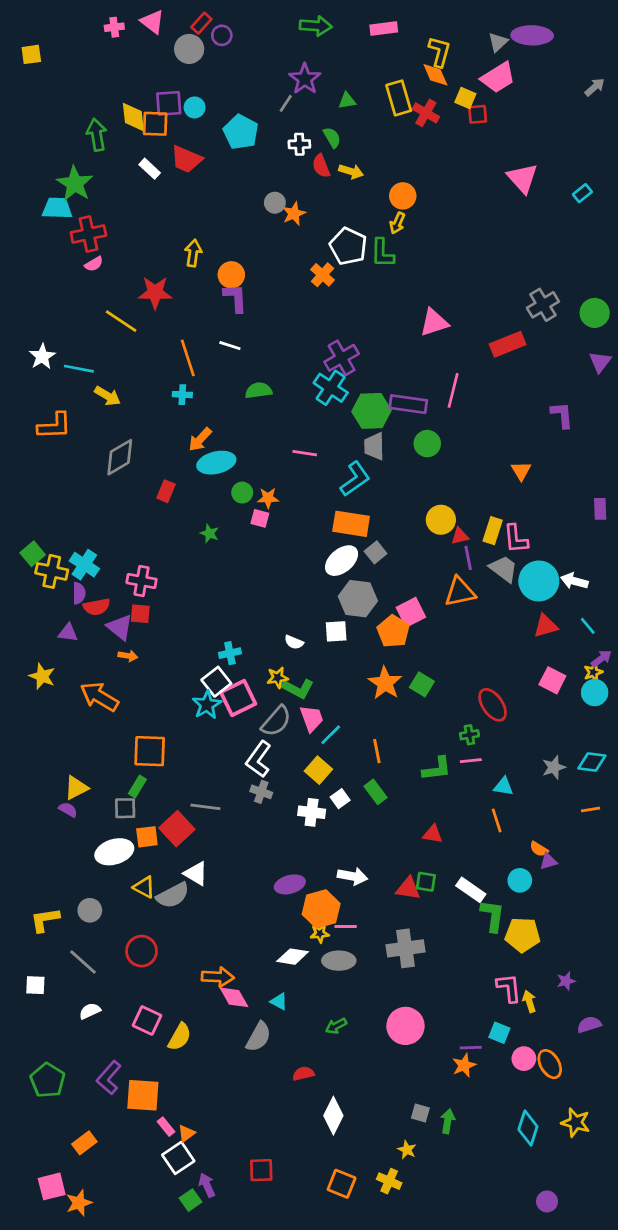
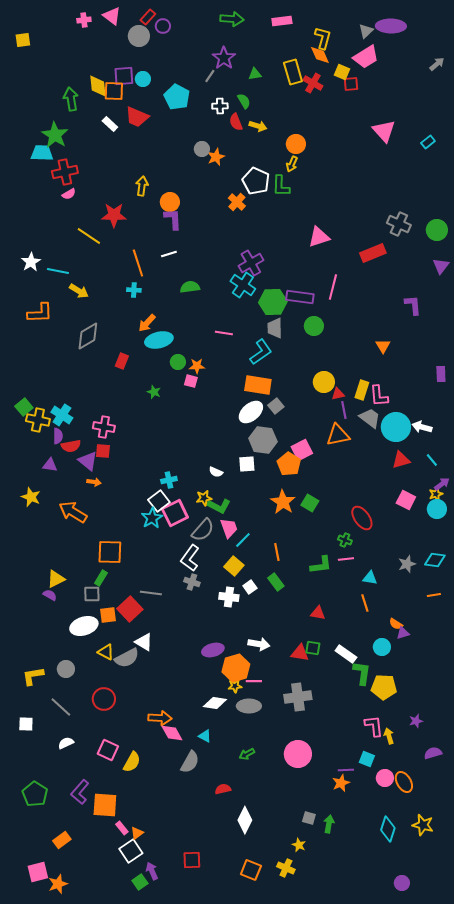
gray cross: (543, 305) -> (399, 224), turned -35
white line: (230, 346) -> (169, 254), turned -35
green cross: (469, 735) -> (345, 540), turned 32

